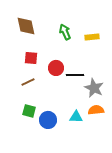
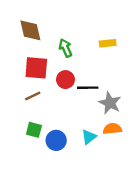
green arrow: (65, 32) -> (66, 48), moved
red square: (31, 58) -> (36, 68), size x1.5
cyan triangle: (76, 117) -> (89, 137), turned -40

